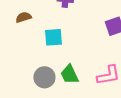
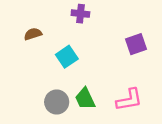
cyan square: (53, 37) -> (67, 57), turned -30

